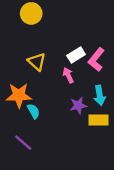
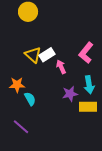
white rectangle: (76, 55) -> (47, 55), moved
orange star: (19, 95) -> (17, 85), size x0.7

